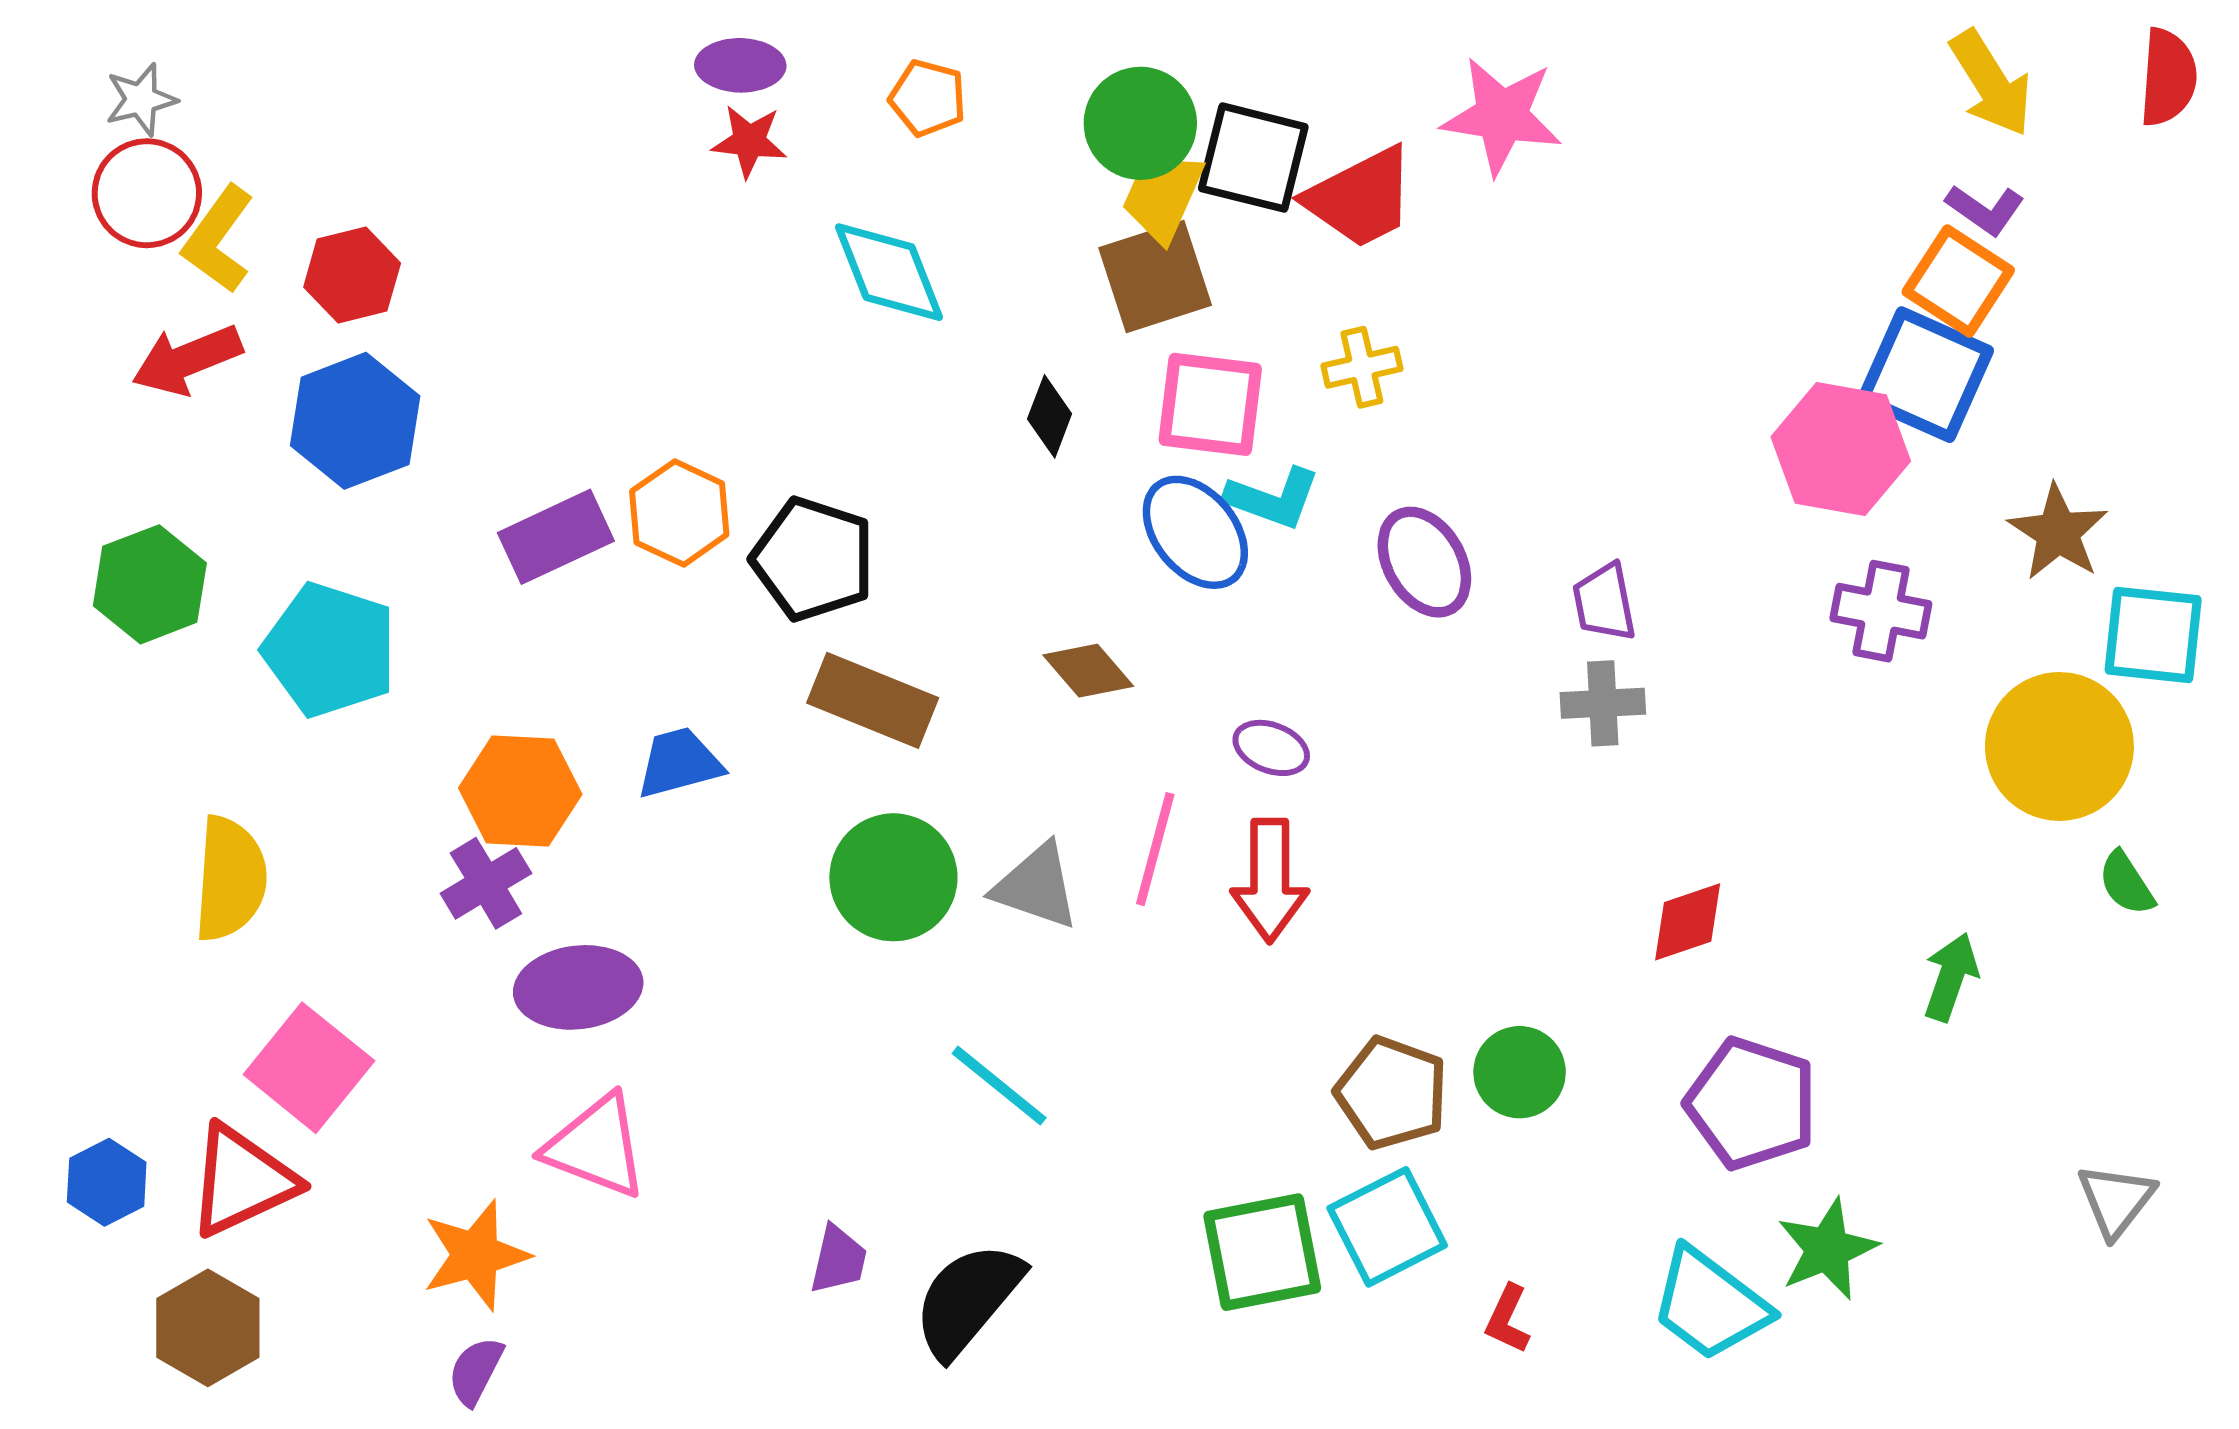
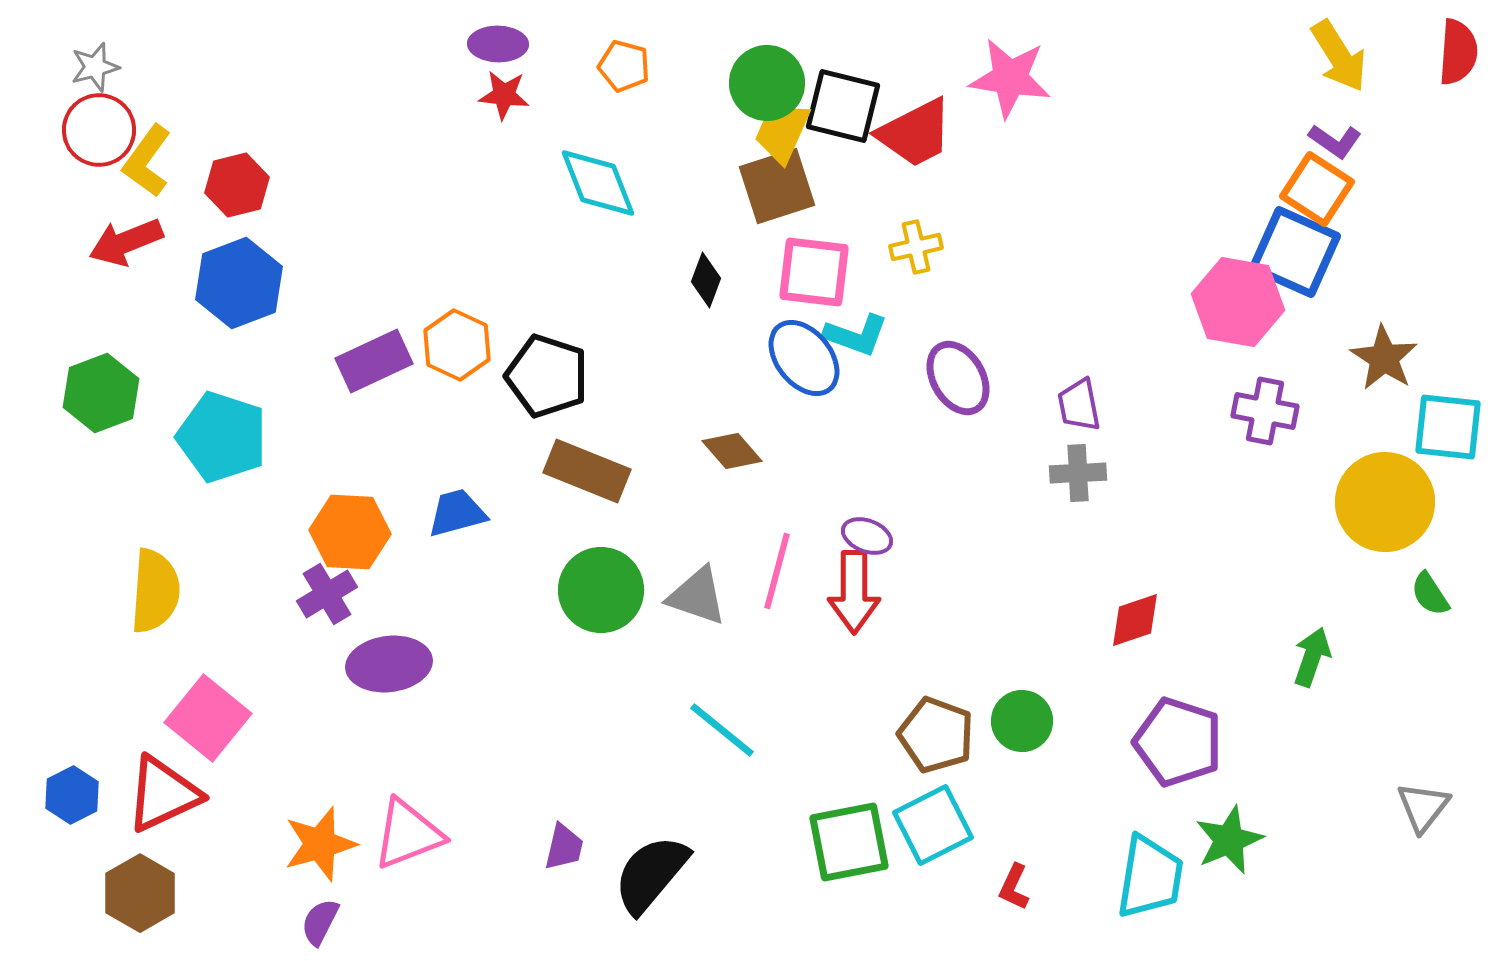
purple ellipse: (1271, 748) -> (867, 536), moved
cyan line: (999, 1086) -> (722, 730), moved
pink triangle: (596, 1147) -> (408, 834), moved, turned -42
cyan trapezoid: (1710, 1304) -> (1150, 877), turned -118

